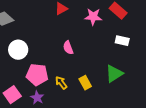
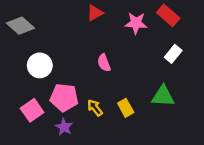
white rectangle: (122, 41) -> (173, 54), turned -64
green triangle: (114, 74) -> (163, 96), turned 36
pink square: (12, 95) -> (32, 110), moved

